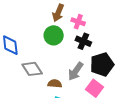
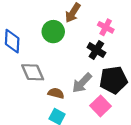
pink cross: (78, 22) -> (106, 27), moved
green circle: (54, 35) -> (53, 32), moved

